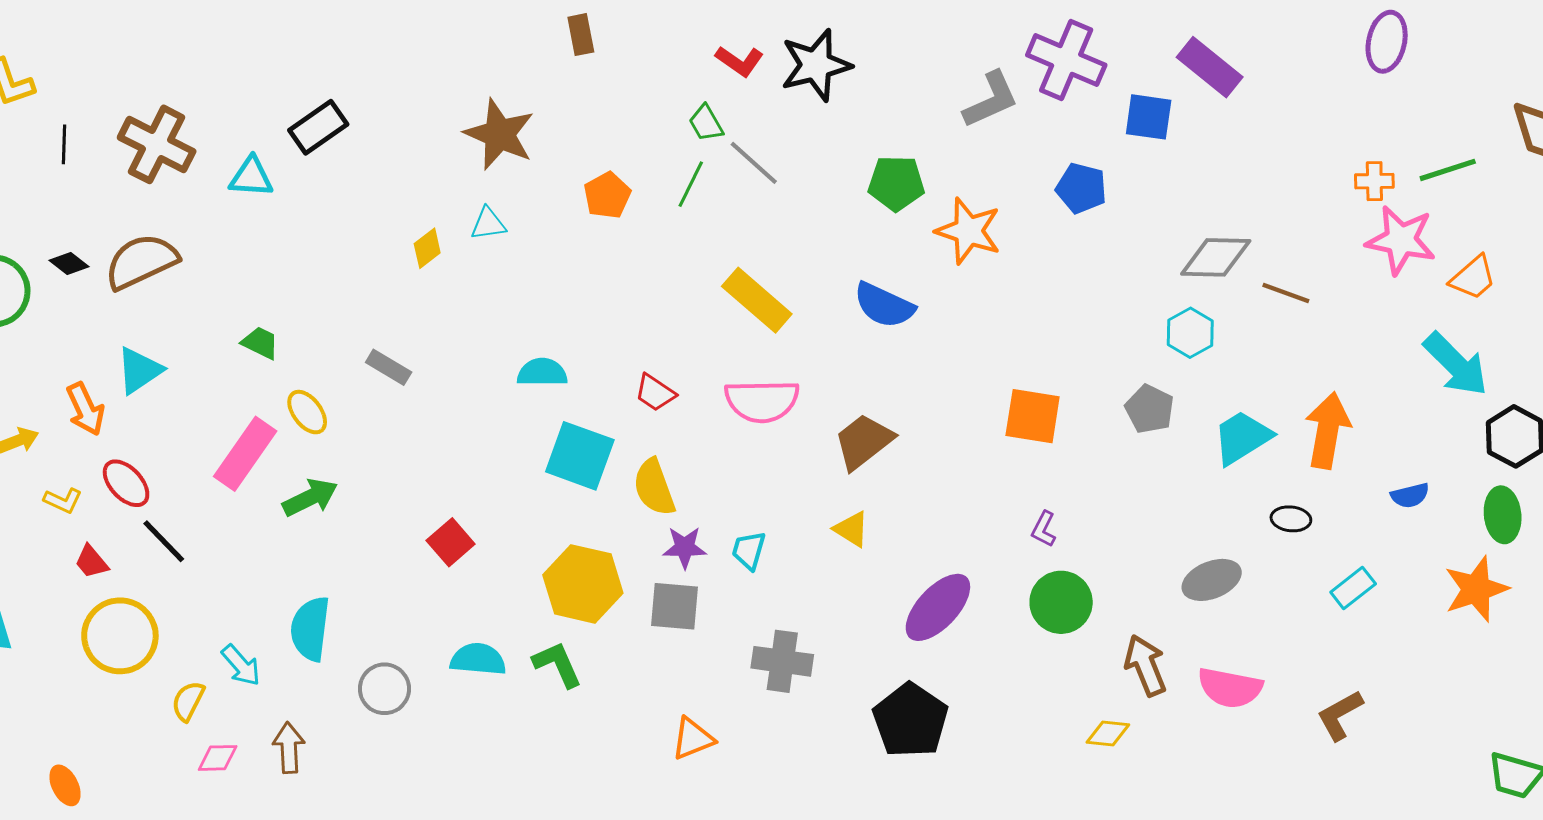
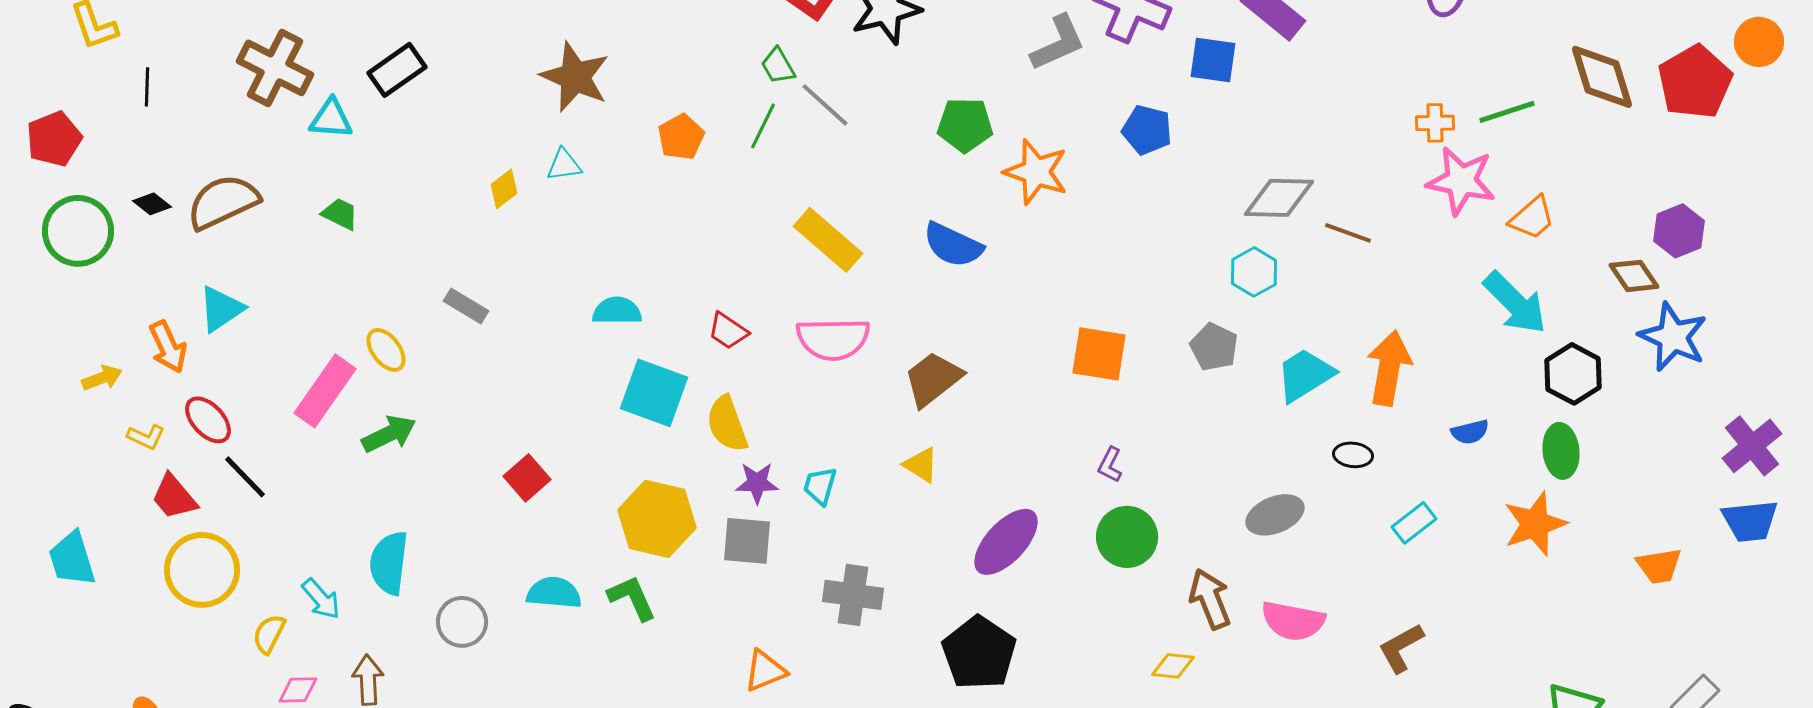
brown cross: (157, 144) -> (275, 68), moved
green trapezoid: (260, 343) -> (340, 214), moved
red trapezoid: (91, 562) -> (174, 497), size x1.4

